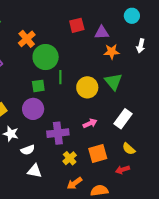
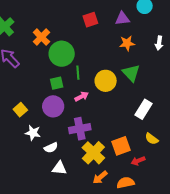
purple triangle: (102, 33) -> (122, 18), moved
white arrow: (141, 46) -> (159, 43), moved
pink arrow: (90, 123) -> (82, 96), moved
yellow cross: (70, 158) -> (93, 153), size x1.6
red arrow: (123, 170) -> (138, 161), moved

